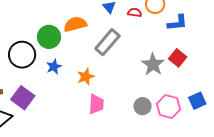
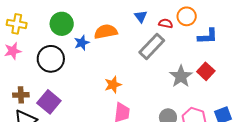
green circle: (49, 37) -> (62, 24), moved
gray rectangle: (107, 42) -> (152, 46), moved
blue star: (54, 67) -> (82, 43), moved

